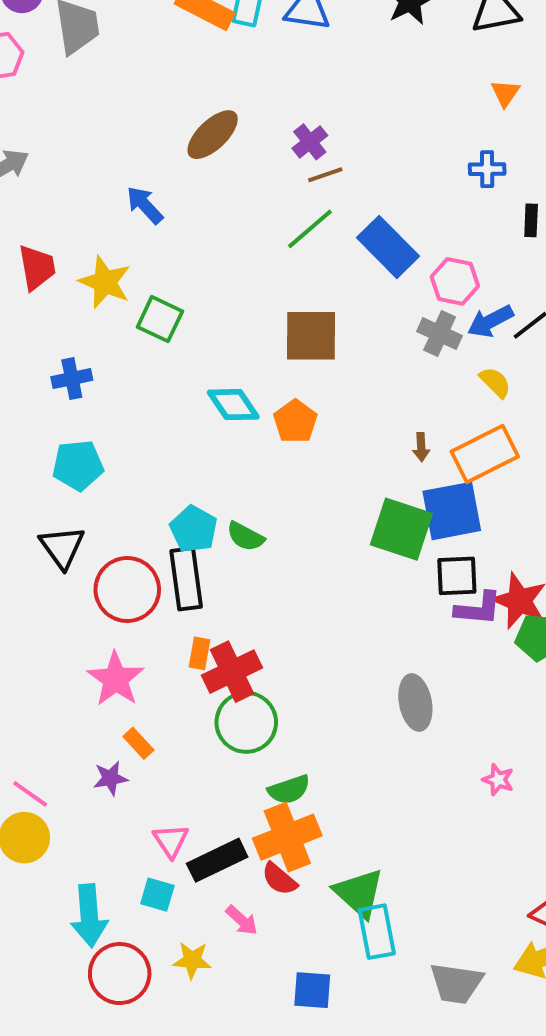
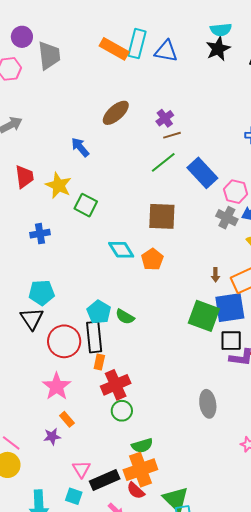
cyan pentagon: (78, 465) -> (42, 293), moved
orange rectangle: (199, 653) -> (99, 362), moved
green circle: (246, 722) -> (122, 411), size x0.7

